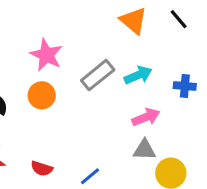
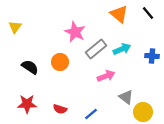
pink star: (46, 55) -> (75, 32), moved
pink arrow: (146, 117) -> (106, 76), moved
gray triangle: (144, 150) -> (126, 97), turned 35

